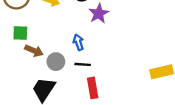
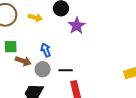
blue arrow: (78, 42) -> (46, 50), moved

